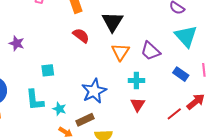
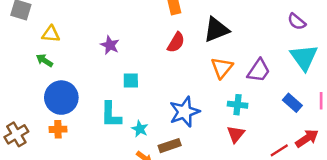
black triangle: (112, 22) -> (216, 30), turned 30
red semicircle: (81, 36) -> (176, 42), turned 78
purple star: (17, 43) -> (110, 45), moved
purple trapezoid: (150, 51) -> (259, 71), turned -105

